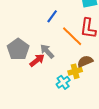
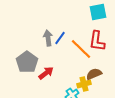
blue line: (52, 16) -> (60, 38), moved
gray arrow: (47, 51) -> (48, 38), moved, turned 35

